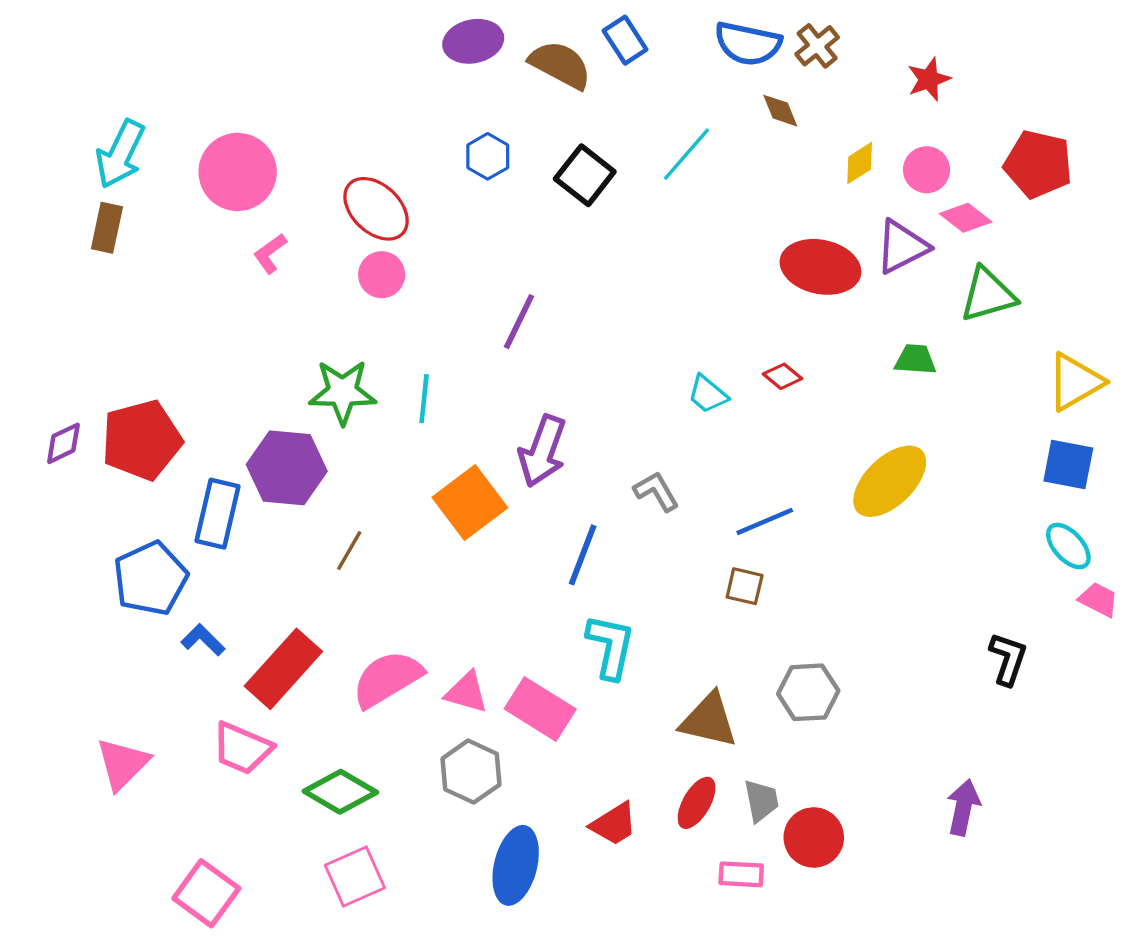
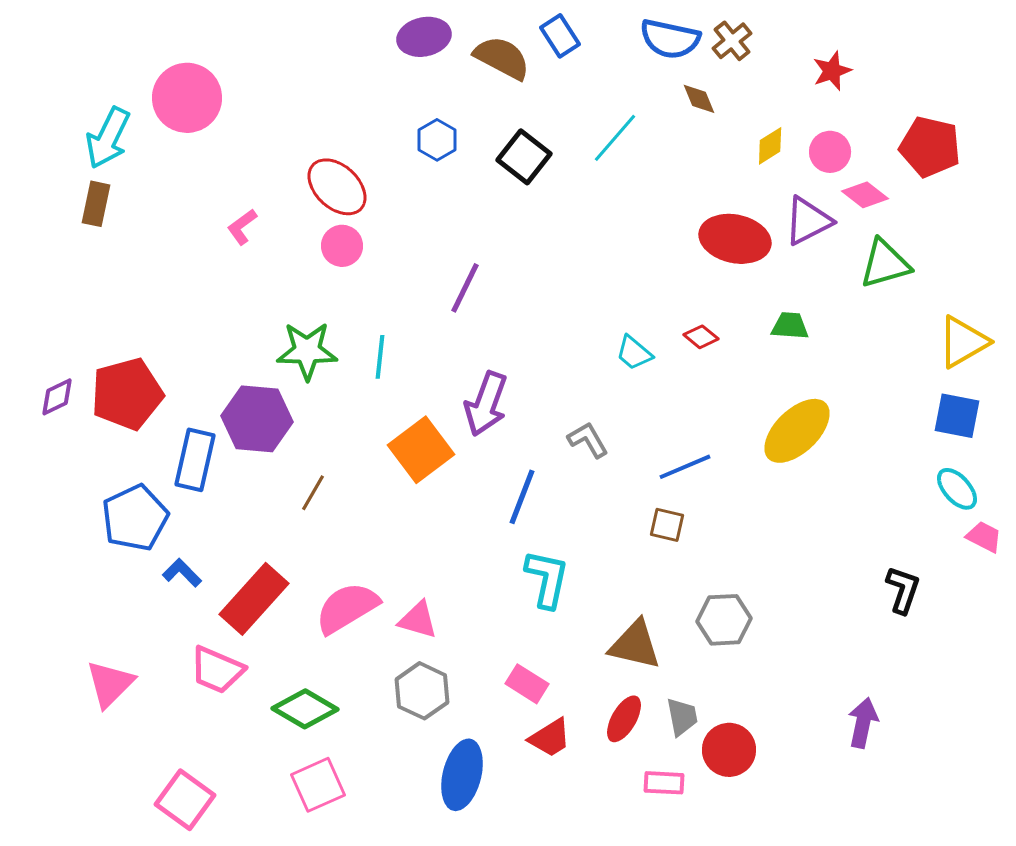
pink circle: (238, 172) -> (187, 98), moved
green trapezoid: (915, 360) -> (790, 326), moved
pink rectangle: (540, 709) -> (527, 684), moved, size x0.7

